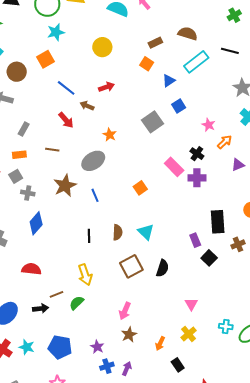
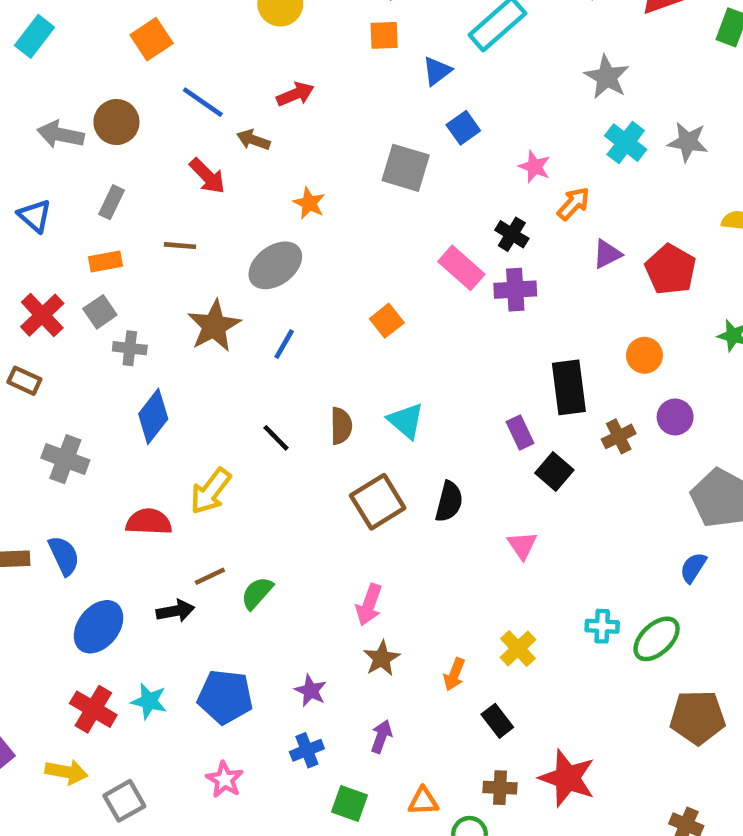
orange square: (147, 64) -> (384, 35), turned -32
brown circle: (17, 72) -> (116, 122), moved
gray square: (152, 122) -> (406, 168), turned -35
blue line: (95, 195) -> (284, 344), turned 56
black line: (89, 236) -> (276, 438), turned -40
yellow arrow: (85, 275) -> (211, 491), moved, turned 60
pink triangle: (191, 304) -> (522, 545), moved
blue cross: (107, 366) -> (307, 750), moved

